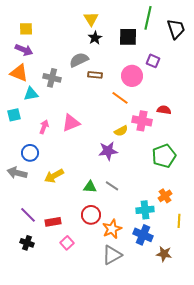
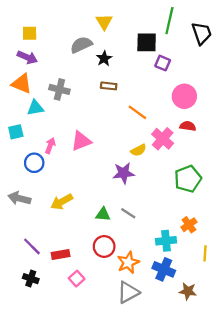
black star: (95, 38) -> (104, 58), moved
gray semicircle: (79, 60) -> (81, 45), moved
purple square: (153, 61) -> (163, 63), moved
pink circle: (132, 76) -> (184, 96), moved
pink cross: (142, 121) -> (163, 139), turned 30
blue circle: (30, 153) -> (34, 163), moved

